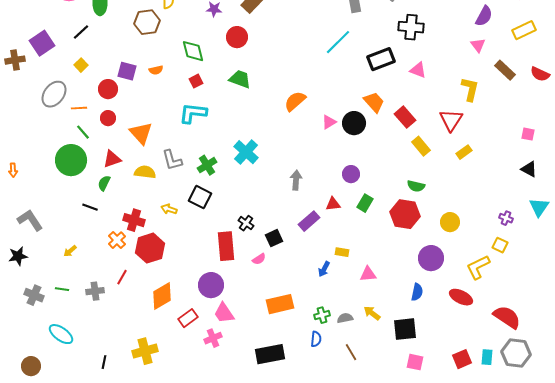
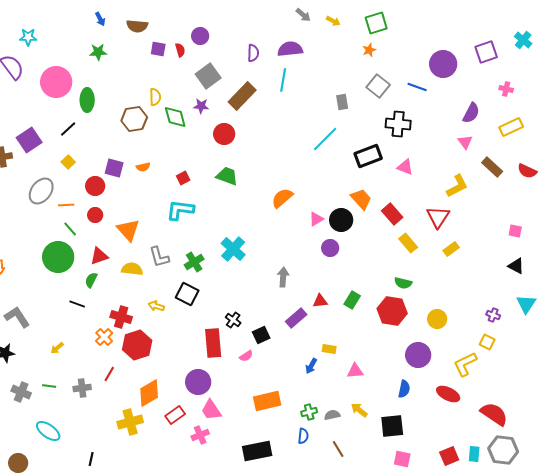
green diamond: (193, 51) -> (175, 117), moved
yellow L-shape: (470, 89) -> (457, 186), turned 50
purple circle: (351, 174) -> (330, 248), moved
yellow cross: (145, 351) -> (130, 422), moved

